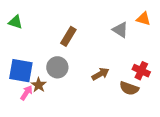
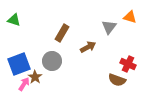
gray triangle: (120, 30) -> (109, 27), turned 35
blue square: (21, 71) -> (19, 64), turned -30
brown arrow: (100, 74) -> (88, 47), moved

